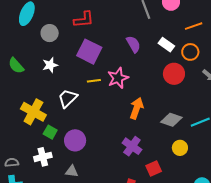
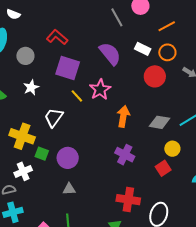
red L-shape: (84, 19) -> (57, 37), turned -125
purple semicircle: (133, 44) -> (110, 54), size x1.4
yellow line: (94, 81) -> (77, 96), turned 64
white cross: (43, 157) -> (23, 171), moved
red square: (154, 168) -> (163, 168), moved

